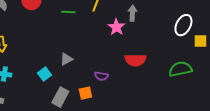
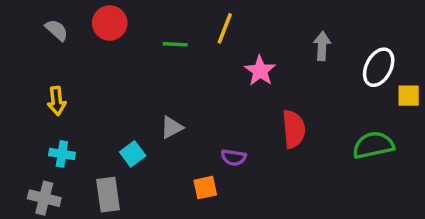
gray arrow: (132, 13) -> (322, 46), moved
red semicircle: (135, 60) -> (294, 129), turned -95
gray rectangle: (60, 97) -> (108, 195), moved, turned -36

